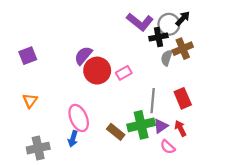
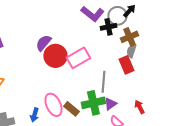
gray semicircle: (167, 58) -> (131, 51), moved
pink rectangle: (124, 73) -> (78, 58), size x1.6
red rectangle: (183, 98) -> (126, 65), moved
pink ellipse: (79, 118) -> (53, 105), moved
red arrow: (180, 128) -> (139, 107), moved

